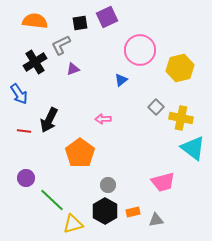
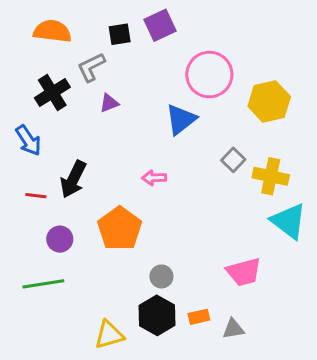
blue triangle: (121, 80) -> (181, 119), size x1.6
purple circle: (26, 178) -> (60, 239), moved
green line: (52, 200) -> (43, 284), moved, turned -52

